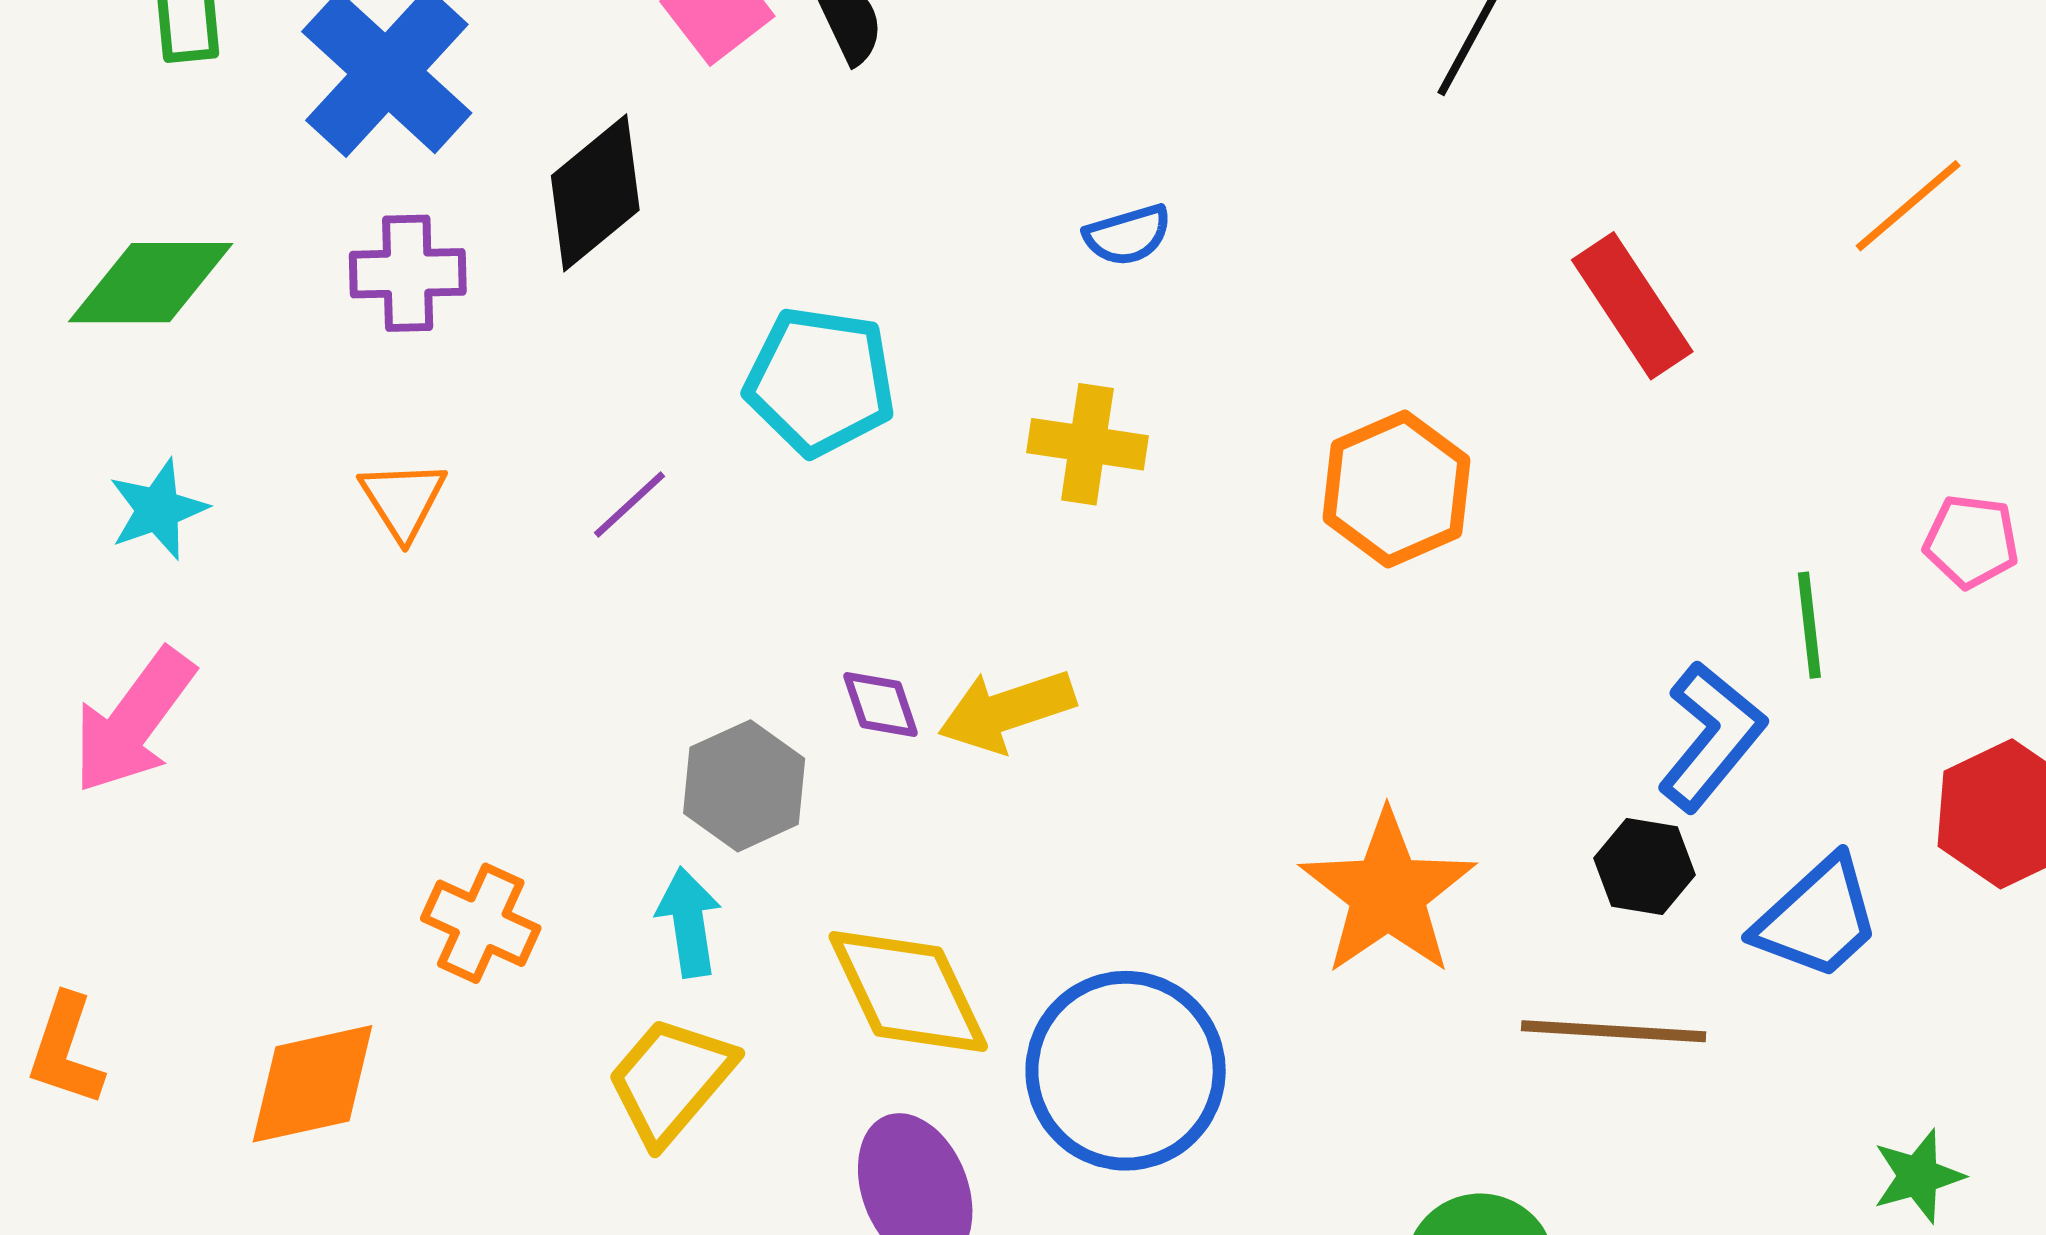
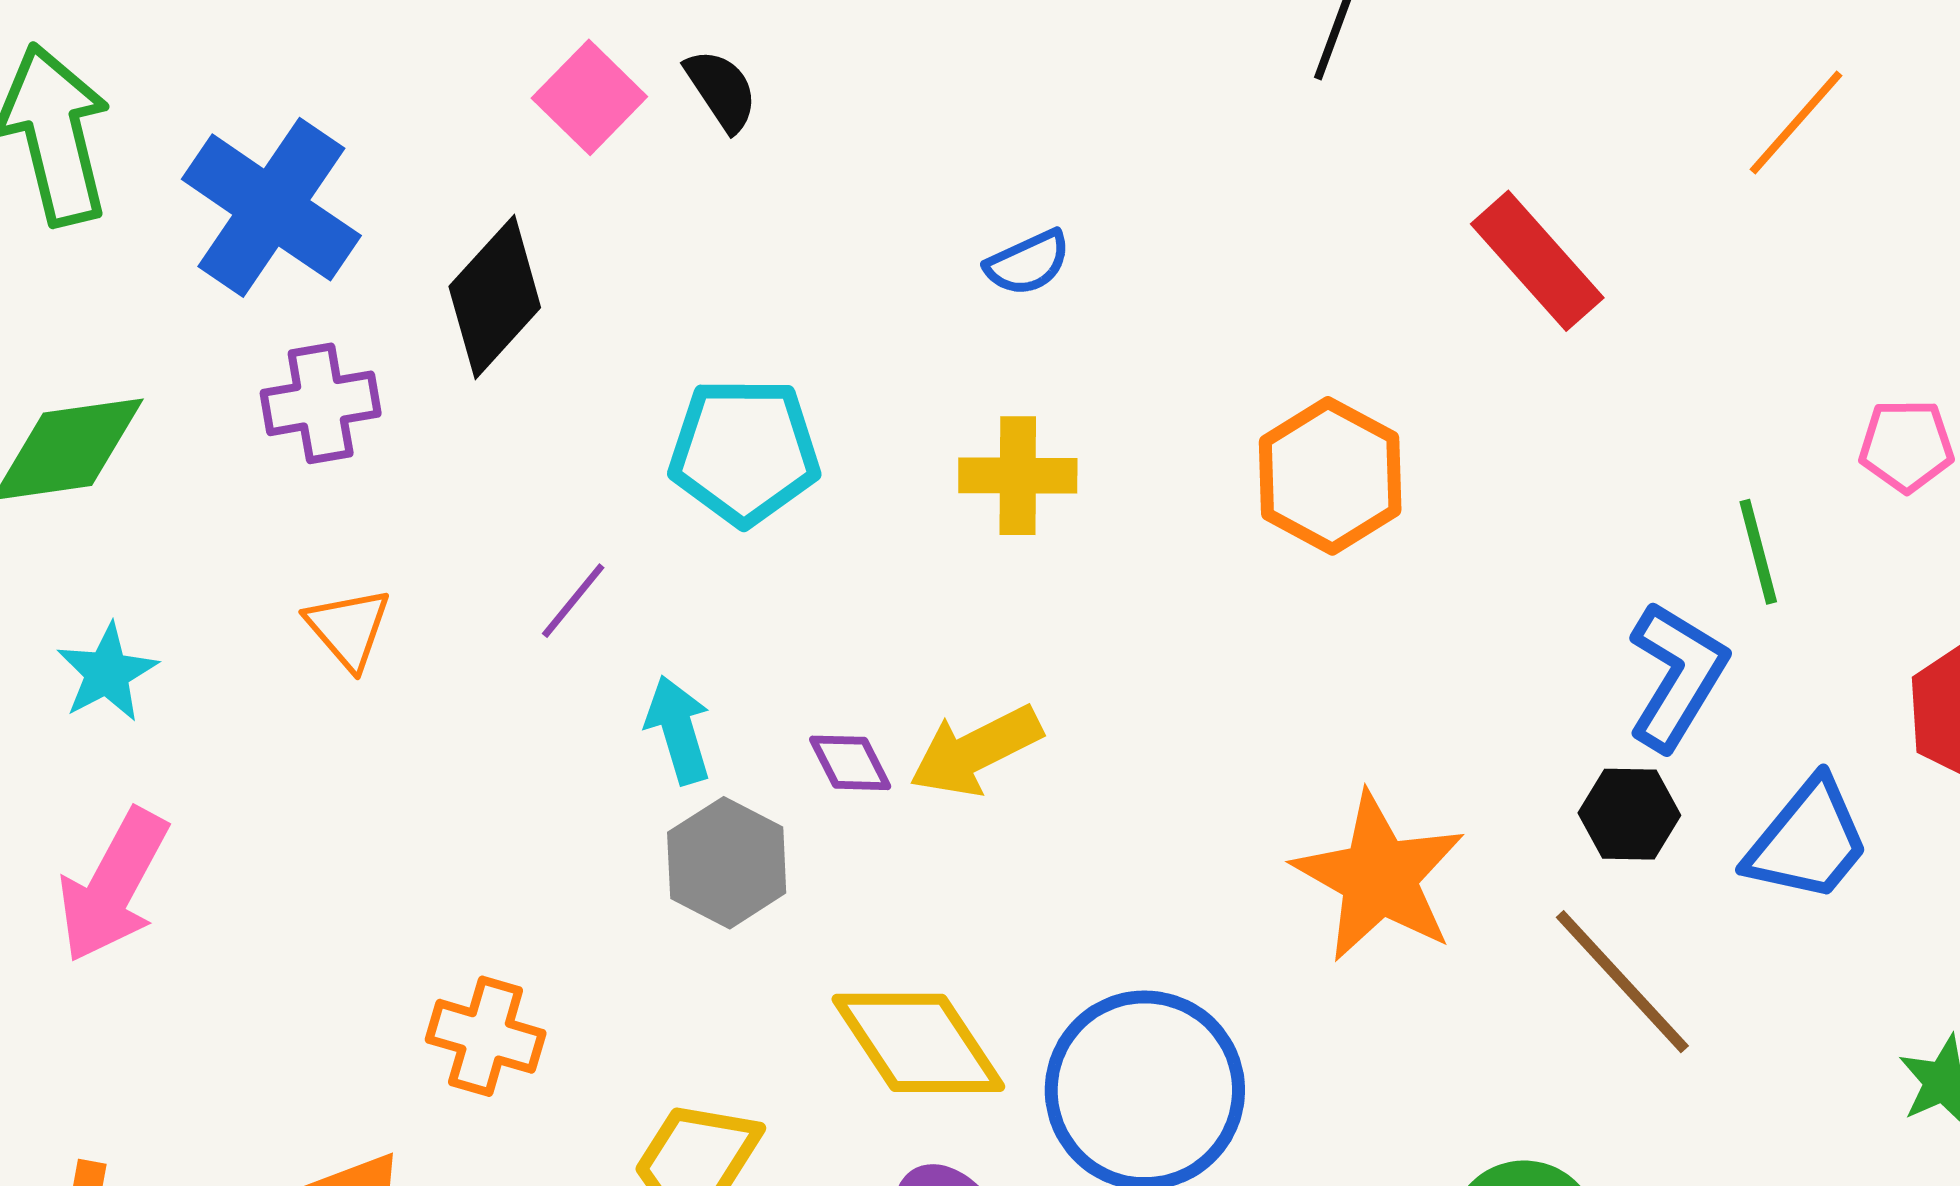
cyan arrow: (689, 922) -> (678, 730), moved
brown line: (1614, 1031) -> (1622, 982), turned 52

